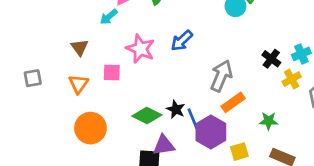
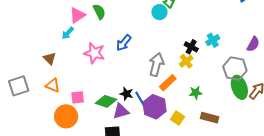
pink square: (112, 73) -> (78, 97), moved
gray square: (33, 78) -> (19, 86), size x1.5
yellow cross: (292, 79) -> (186, 61), moved
orange triangle: (78, 84) -> (53, 85), turned -35
purple triangle: (164, 145) -> (121, 111), moved
yellow square: (239, 152) -> (177, 118), turned -32

